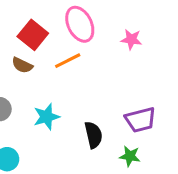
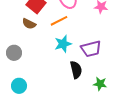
cyan star: (46, 117) -> (63, 44), moved
purple trapezoid: (140, 120) -> (91, 49), moved

